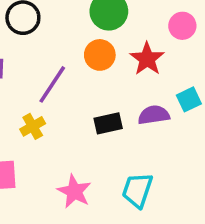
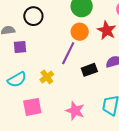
purple line: (52, 84) -> (68, 53), moved

